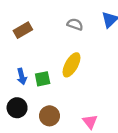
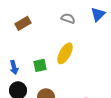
blue arrow: (22, 76) -> (14, 67), moved

